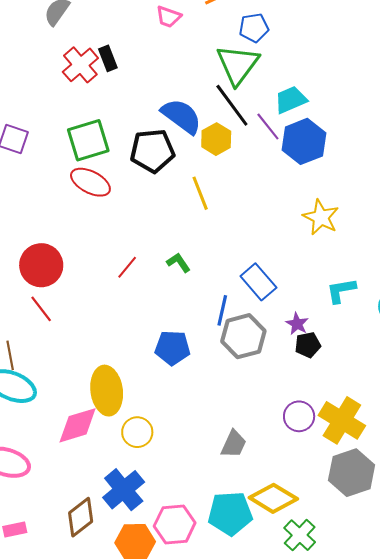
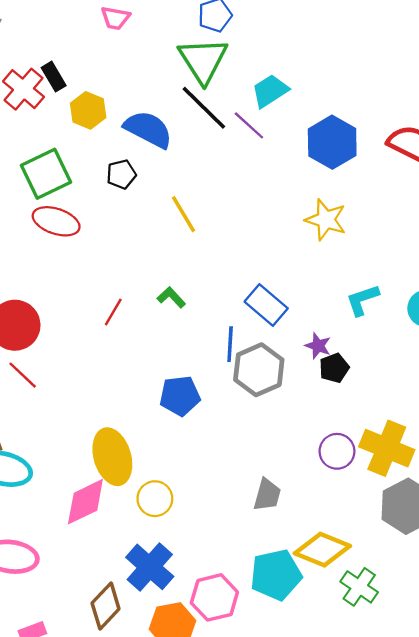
yellow hexagon: (216, 139) -> (88, 110), moved
blue hexagon: (304, 141) -> (332, 142), moved
black pentagon: (152, 151) -> (121, 174), size x0.6

